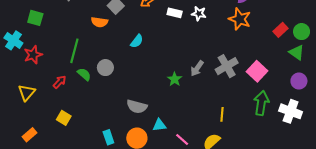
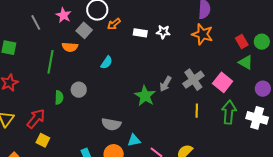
red rectangle: (280, 30) -> (242, 41), turned -72
green line: (74, 51) -> (50, 62), moved
green triangle: (297, 52) -> (246, 62), moved
green semicircle: (84, 74) -> (59, 98), turned 56
green star: (175, 79) -> (145, 96), size x1.5
red arrow: (60, 82) -> (36, 119), moved, size x1.5
yellow line: (222, 114) -> (197, 111), moved

